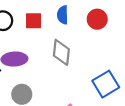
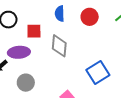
red square: (33, 21) -> (34, 31), moved

